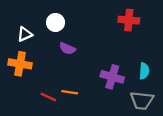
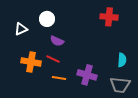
orange cross: (20, 64) -> (31, 62), moved
purple cross: (112, 77) -> (87, 75), moved
red line: (48, 97) -> (53, 59), moved

